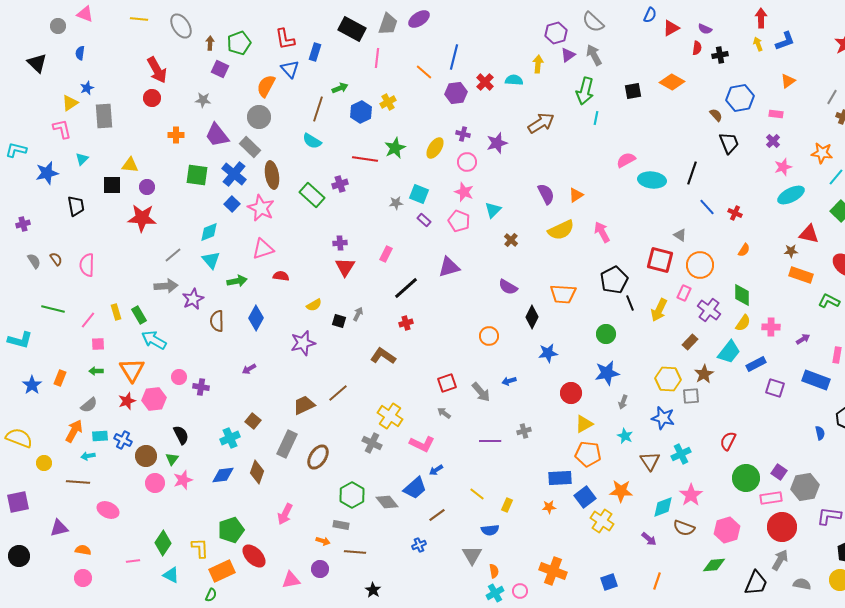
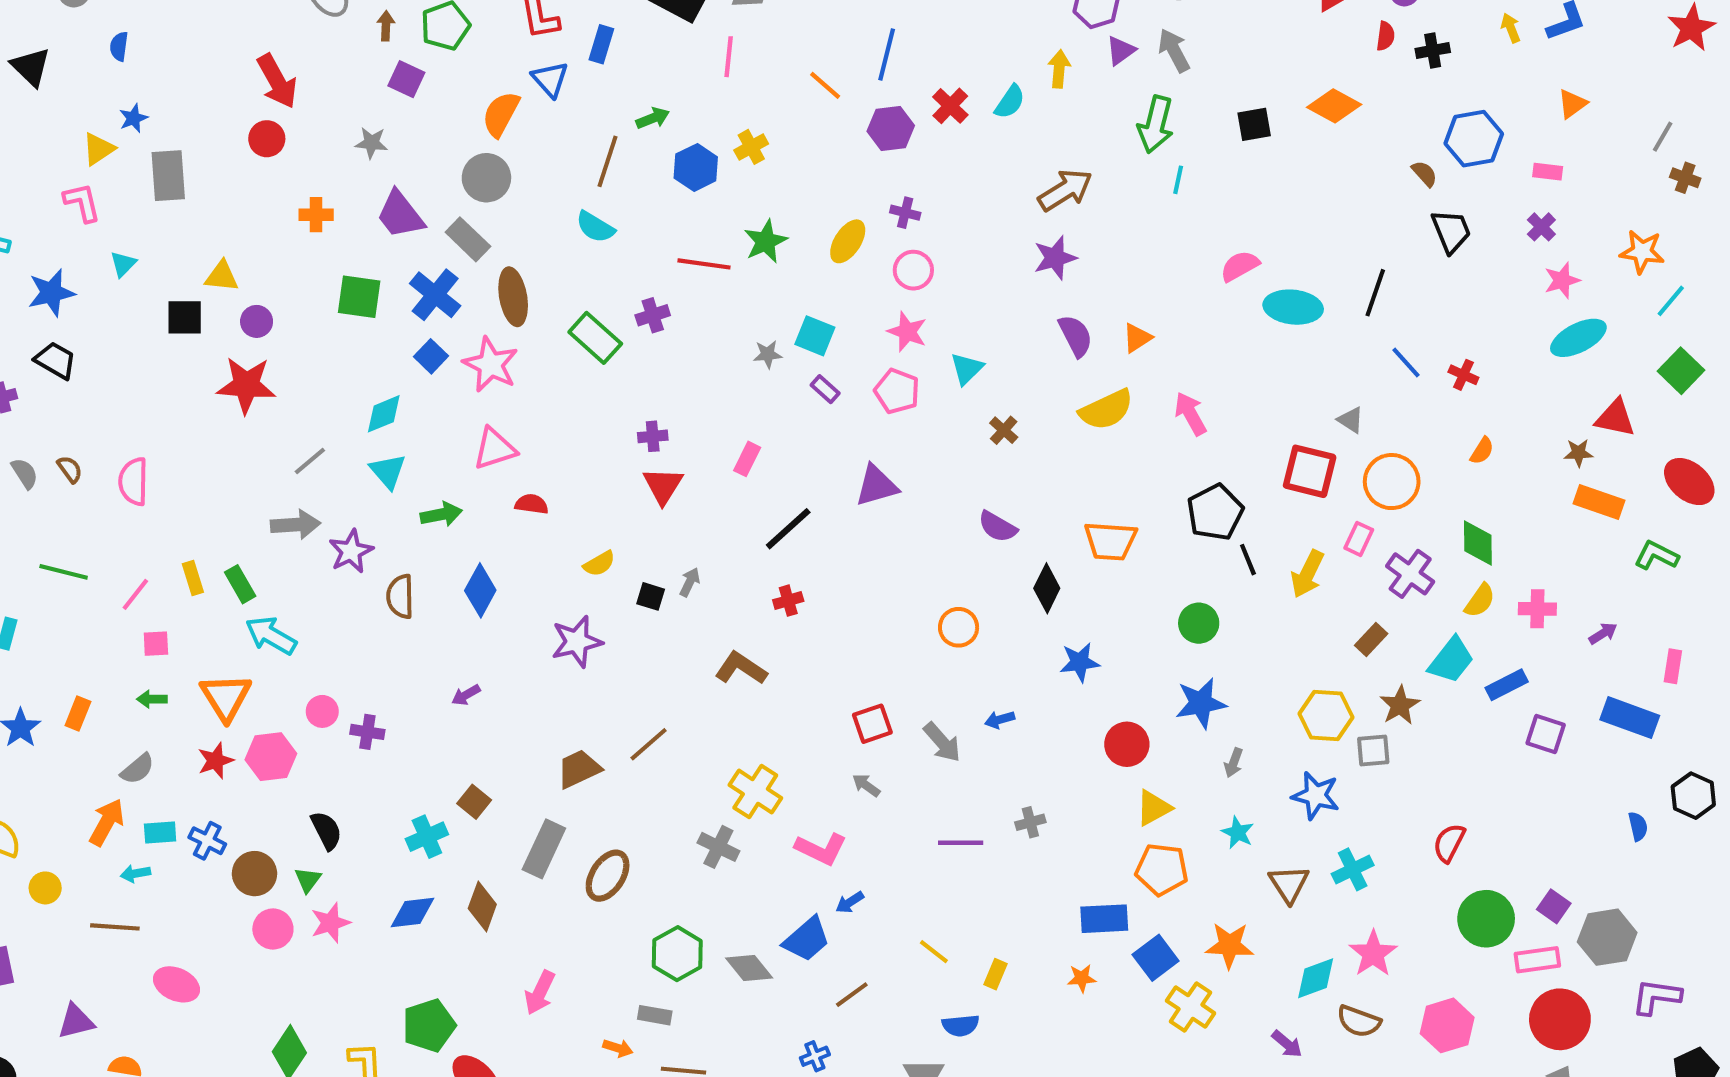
cyan semicircle: (514, 80) -> (1010, 102), turned 120
purple star: (497, 143) -> (1055, 258), moved
black trapezoid: (76, 206) -> (55, 360), moved, turned -50

